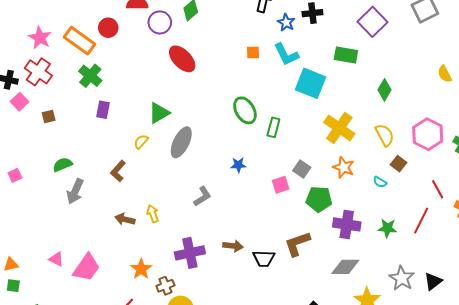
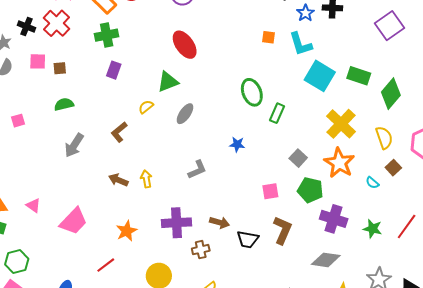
green rectangle: (346, 55) -> (359, 76), moved
red ellipse: (182, 59) -> (185, 45), moved
green cross: (90, 76) -> (107, 35), turned 30
green diamond: (385, 90) -> (391, 94), size x1.4
pink square: (19, 102) -> (38, 61), moved, turned 36
gray ellipse: (181, 142) -> (185, 114), size x0.7
green semicircle: (63, 165) -> (64, 104), moved
orange star: (344, 167) -> (339, 163), size x1.4
pink square: (281, 185) -> (270, 191), moved
brown L-shape: (297, 244) -> (283, 230), turned 124
pink triangle: (56, 259) -> (33, 205), moved
brown cross: (165, 286) -> (201, 250), moved

